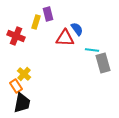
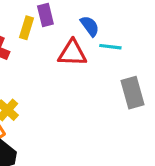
blue semicircle: (77, 29) -> (90, 26), moved
cyan line: (92, 50) -> (110, 47), moved

